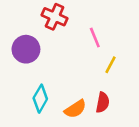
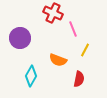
red cross: (55, 17) -> (53, 13), moved
orange semicircle: (75, 109) -> (58, 60), moved, turned 54

